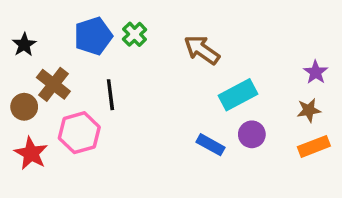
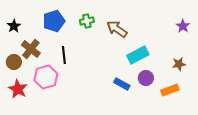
green cross: (135, 34) -> (87, 21), moved, turned 32
purple star: (316, 72) -> (183, 26), moved
orange rectangle: (314, 146) -> (170, 90), moved

